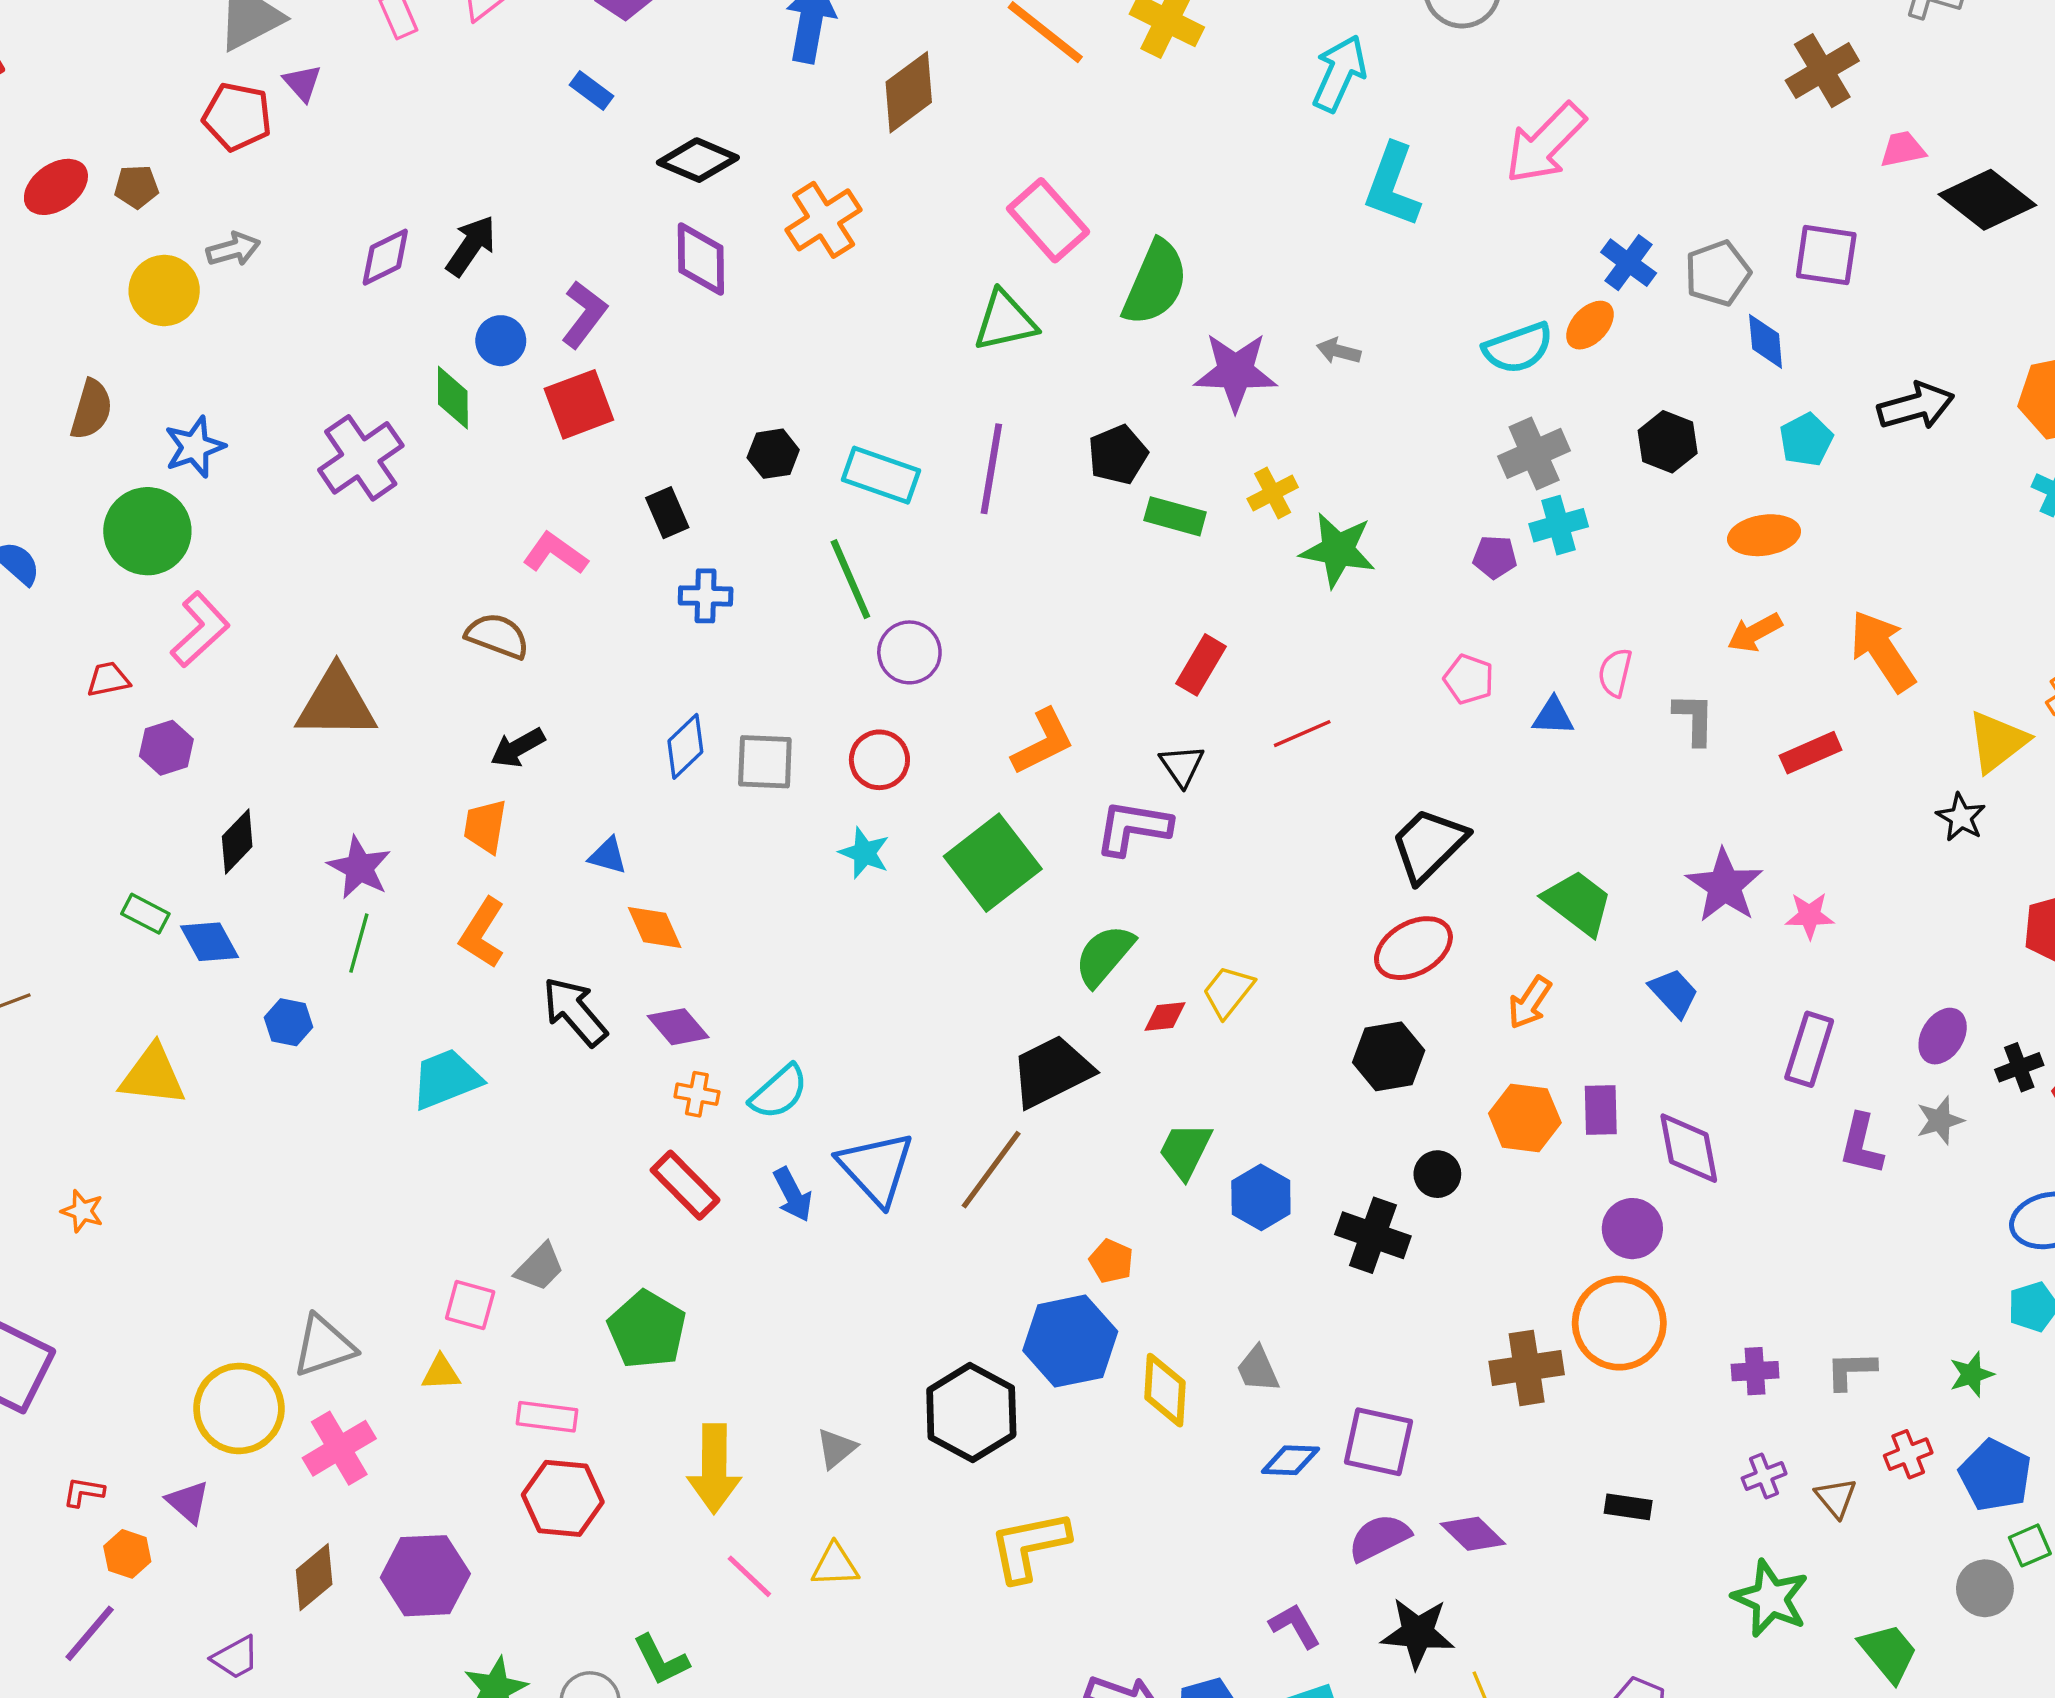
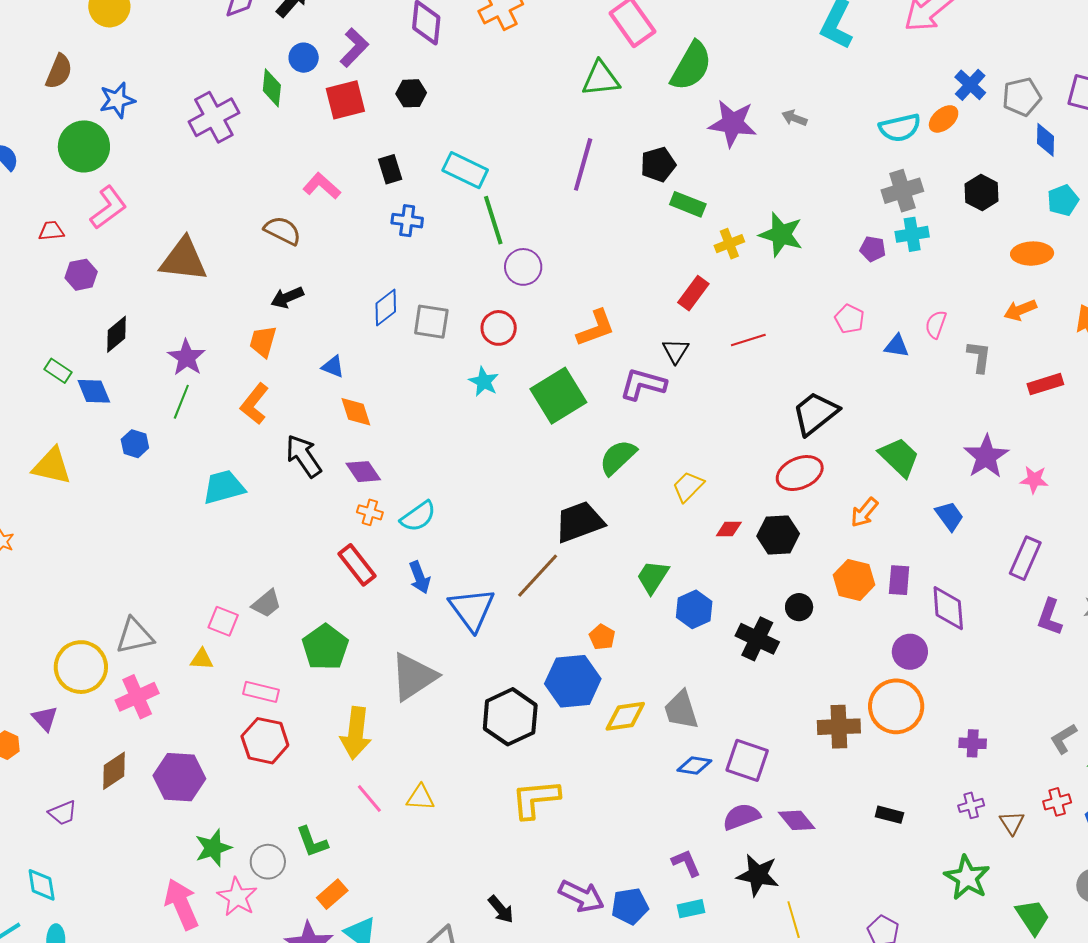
black hexagon: (773, 454) -> (411, 93), moved
cyan rectangle: (881, 475) -> (465, 170), moved
yellow cross: (1273, 493) -> (729, 244), moved
red diamond: (1165, 1017) -> (729, 529), moved
blue triangle: (876, 1168) -> (472, 609), moved
gray trapezoid: (1258, 1369) -> (681, 710), size x1.4
gray L-shape: (1851, 1370) -> (1064, 739), moved, turned -36
yellow diamond: (1165, 1390) -> (625, 716), turned 72
gray triangle: (836, 1448) -> (414, 677), moved, size x2.0

